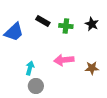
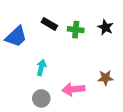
pink arrow: (64, 60) -> (73, 89), moved
cyan arrow: (30, 68) -> (41, 67), moved

